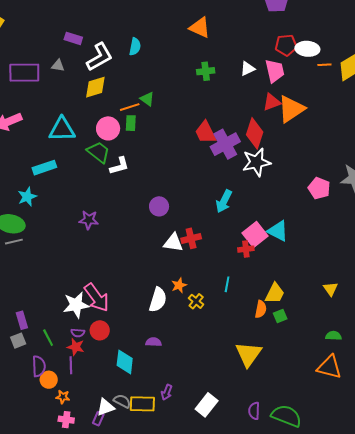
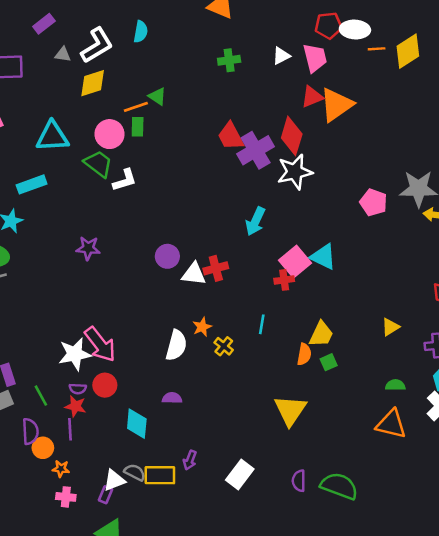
purple rectangle: (73, 38) -> (44, 24), moved, turned -54
gray triangle: (58, 65) -> (63, 55), moved
purple circle: (159, 206) -> (167, 256), moved
yellow triangle: (331, 289) -> (390, 327), turned 35

